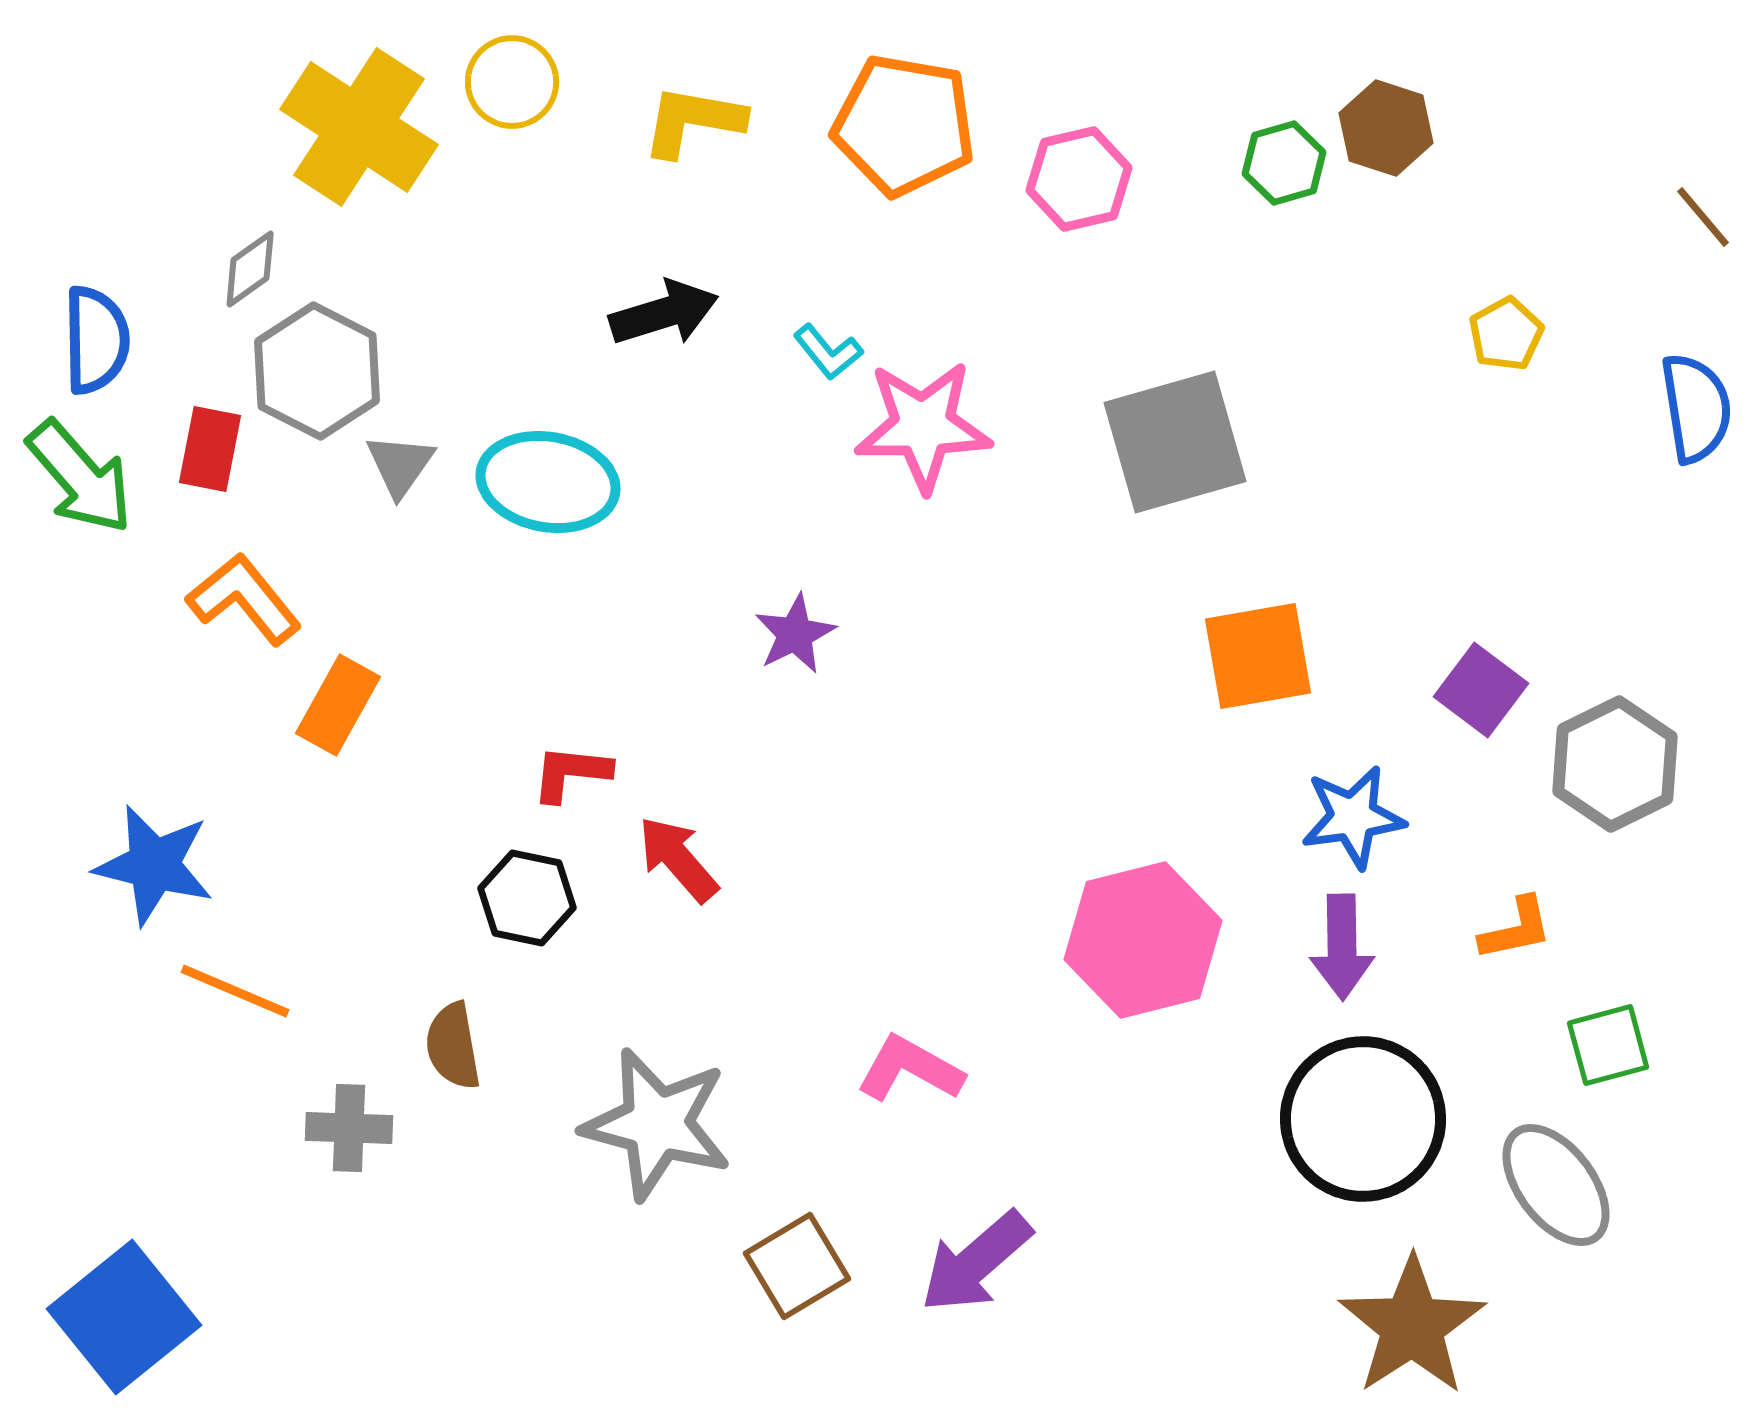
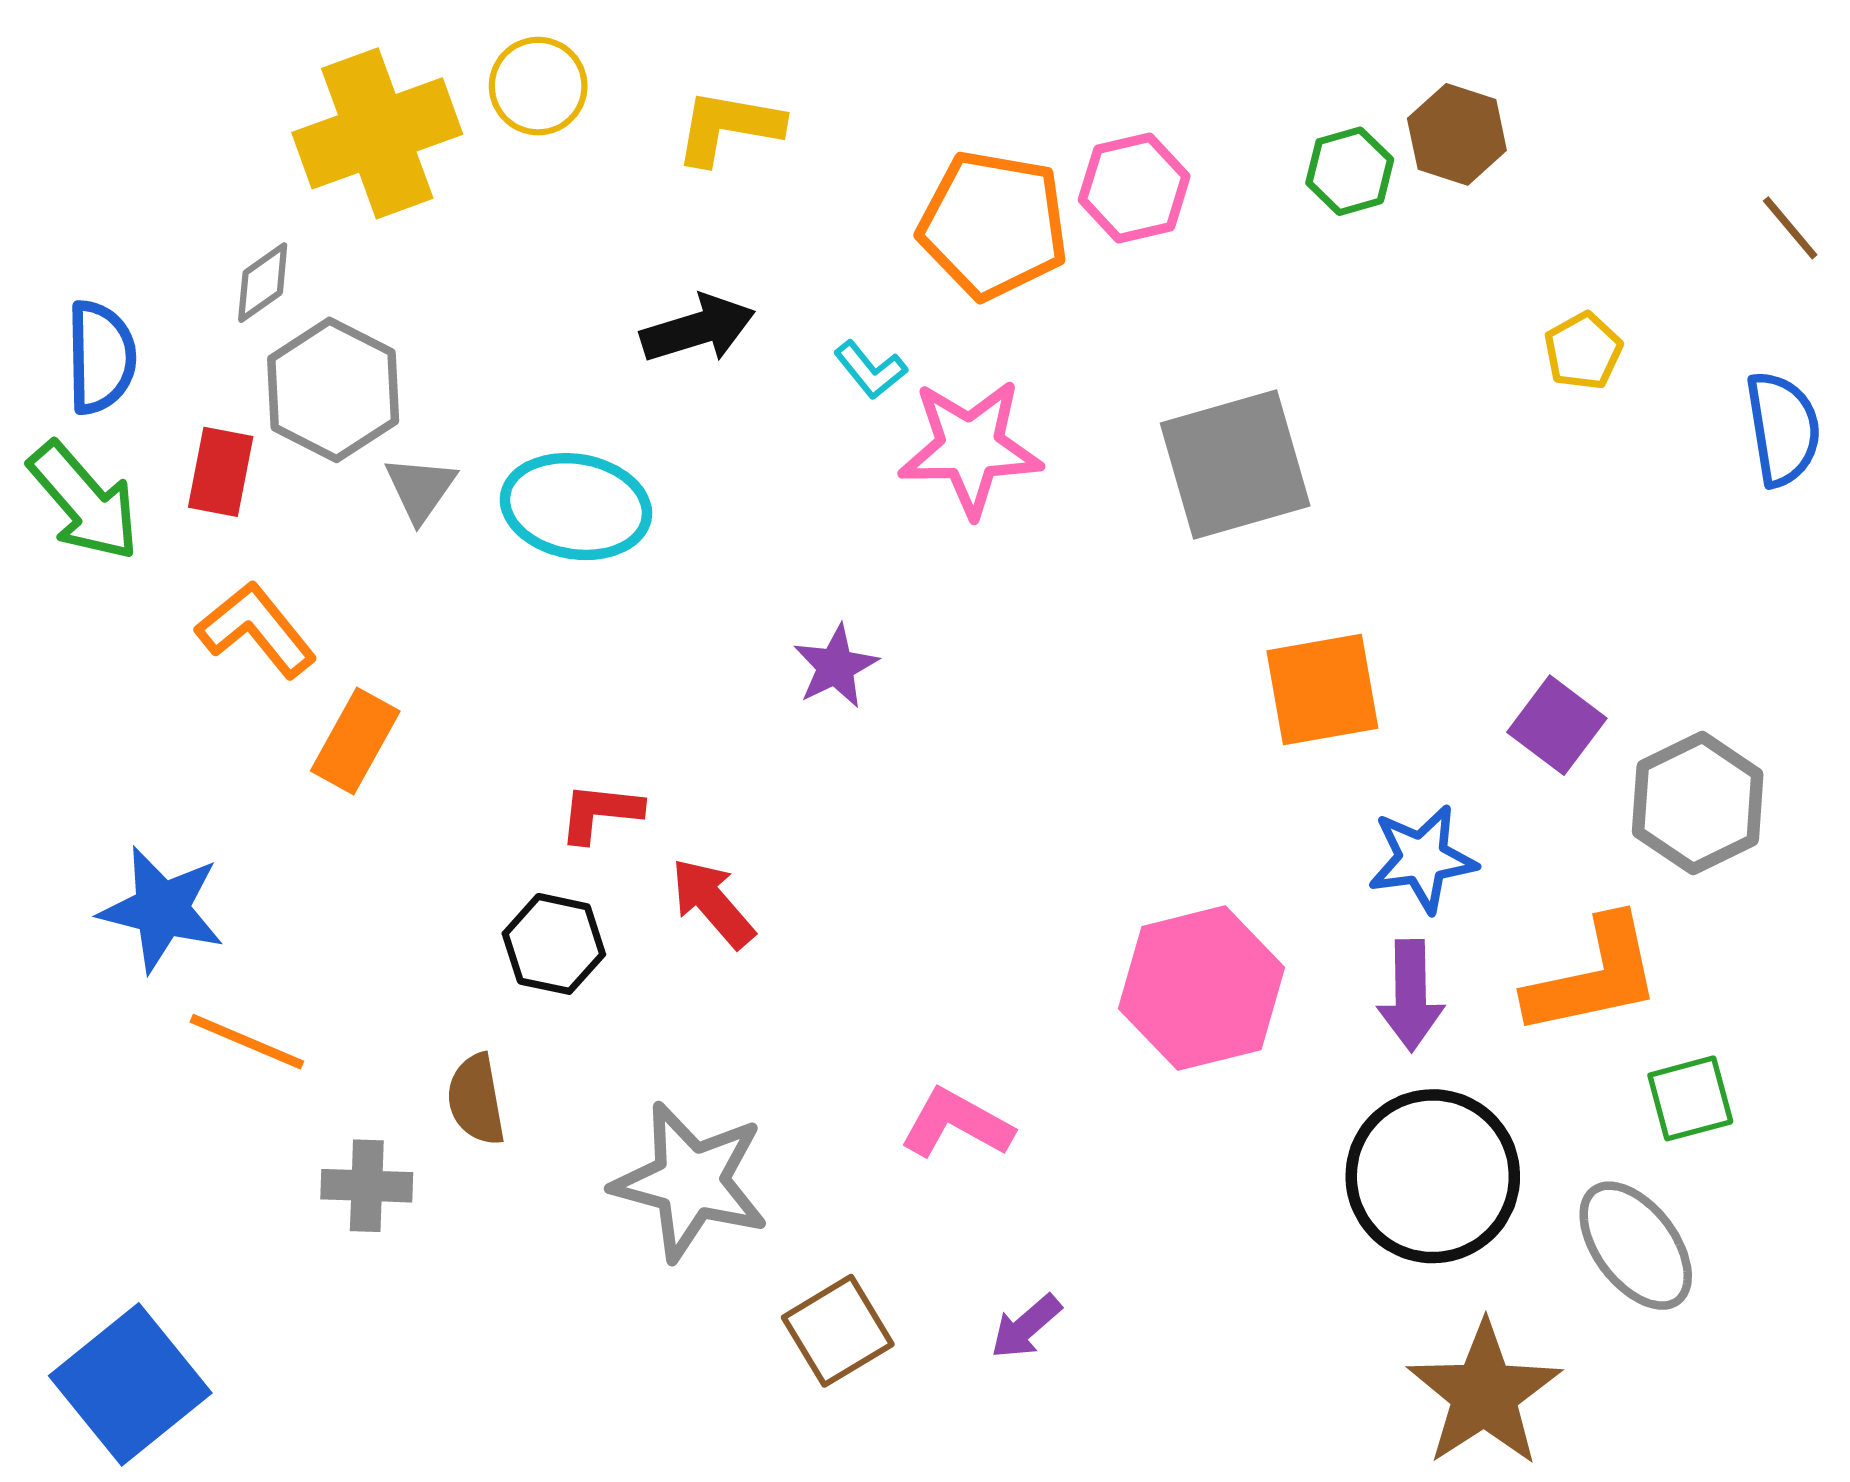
orange pentagon: (904, 125) -> (993, 225), moved
yellow cross: (359, 127) -> (377, 133), turned 37
orange L-shape: (1516, 929) -> (1594, 976), size x1.8
purple arrow: (976, 1262) -> (1026, 1327), size x0.6

